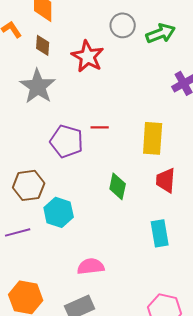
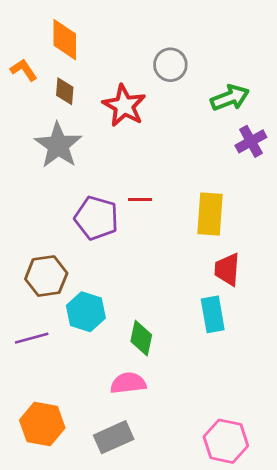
green arrow: (161, 33) -> (230, 98), moved
green diamond: (118, 186) -> (141, 338), moved
cyan rectangle: (160, 233) -> (213, 314), moved

